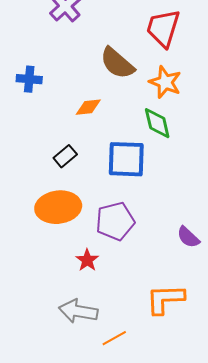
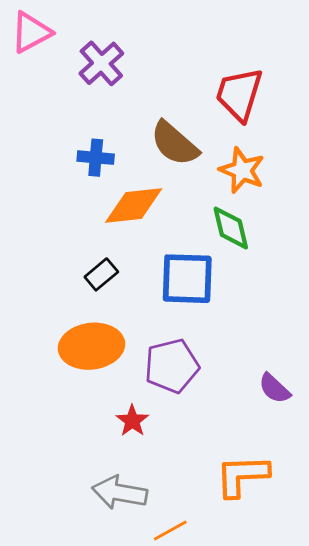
blue cross: (29, 79) -> (96, 158), moved
orange diamond: (88, 107) -> (134, 205), size x1.6

